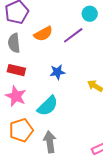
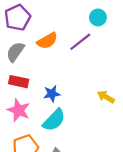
gray semicircle: (14, 43) -> (15, 52), turned 42
blue star: (57, 72) -> (52, 94), moved

